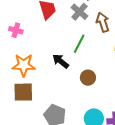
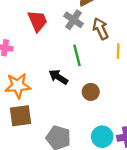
green line: (79, 44) -> (77, 55), turned -36

